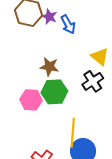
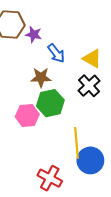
purple star: (49, 17) -> (34, 35), moved
blue arrow: (68, 24) -> (56, 53), moved

